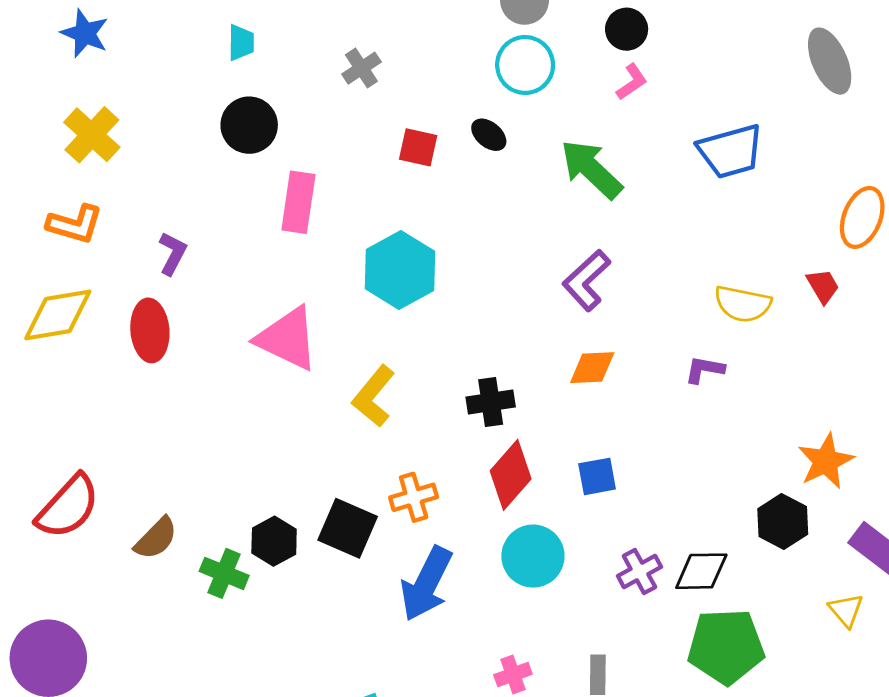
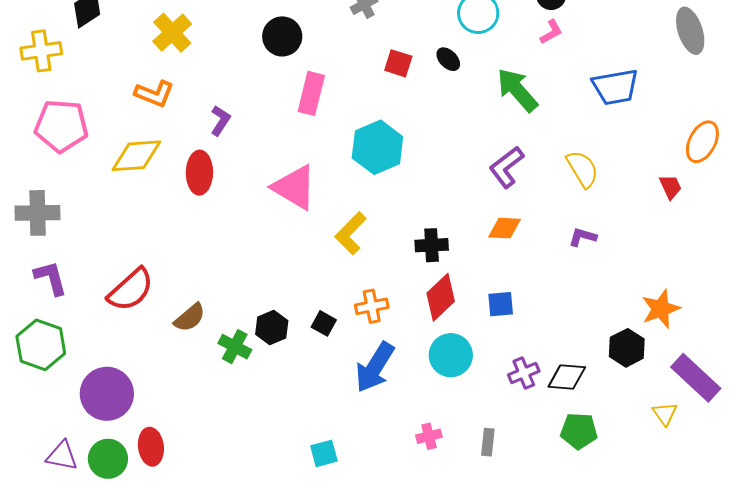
yellow semicircle: (743, 304) -> (582, 169), moved, turned -138
black square: (348, 528) -> (324, 323), size x0.6
green pentagon: (726, 646) -> (579, 431), size x0.7

